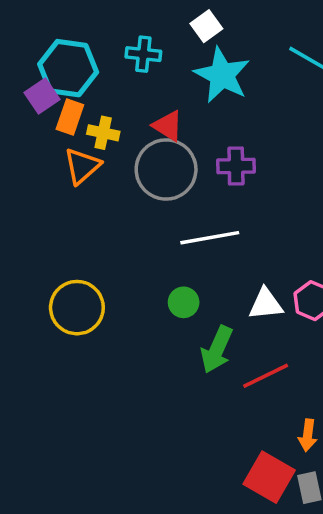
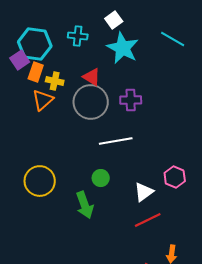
white triangle: (266, 304) -> (144, 192), moved, turned -30
green arrow: (217, 350) -> (85, 205), moved, turned -44

